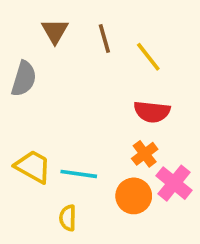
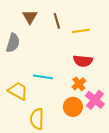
yellow line: (148, 57) -> (81, 31), turned -60
cyan line: (79, 174) -> (43, 77), moved
yellow semicircle: (68, 218) -> (37, 119), size x1.5

